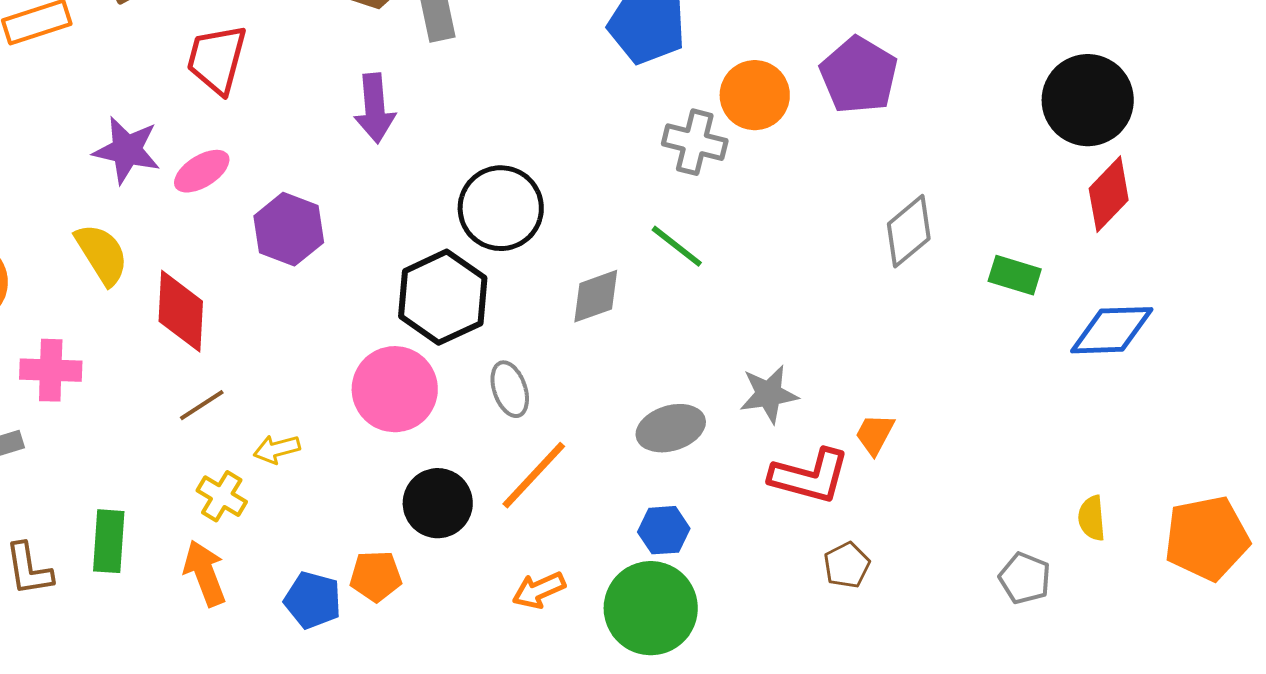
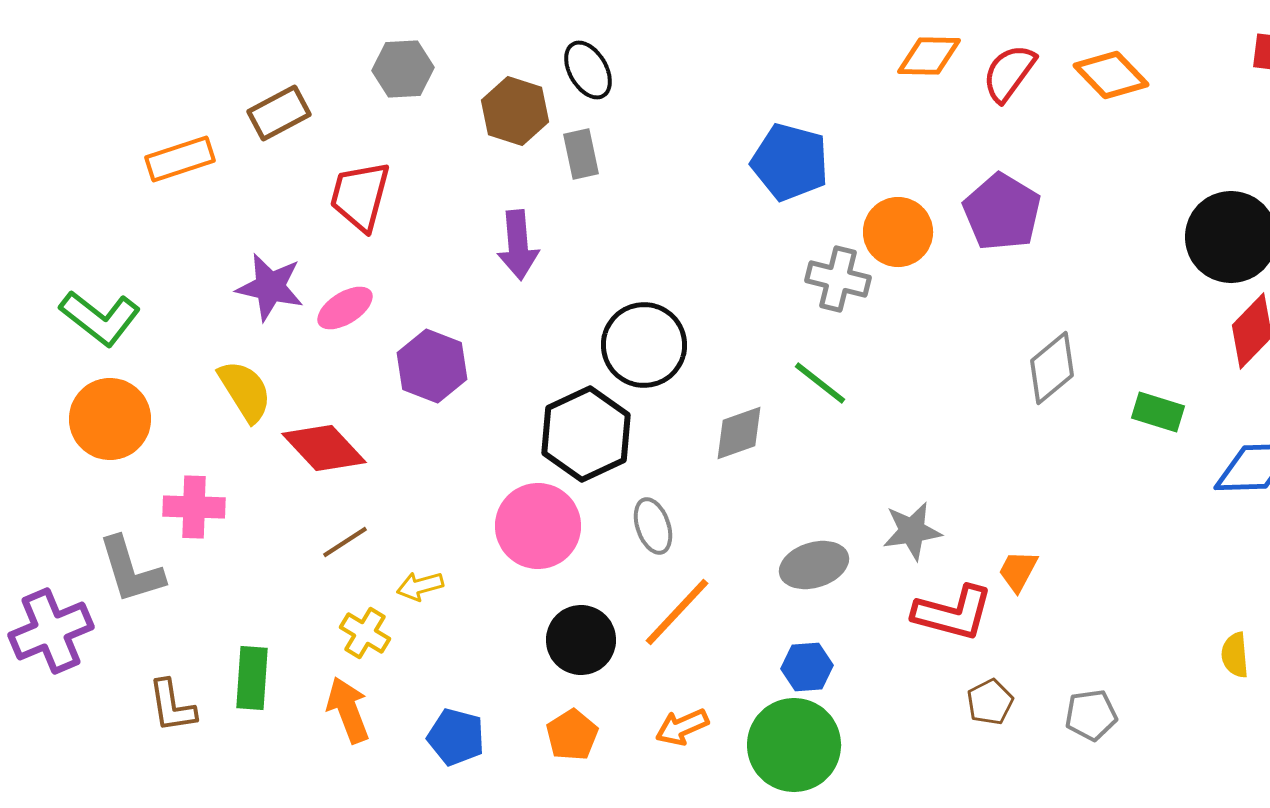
red diamond: (181, 311) -> (324, 448), turned -46
orange pentagon: (376, 576) -> (572, 735), moved, turned -30
gray pentagon: (1025, 578) -> (1091, 715), moved, turned -30

